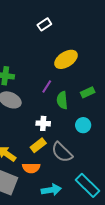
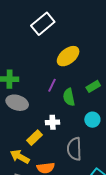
white rectangle: (44, 24) -> (43, 24), size x1.6
yellow rectangle: (38, 145) -> (35, 138), moved
gray semicircle: (62, 152) -> (74, 149), turned 50

